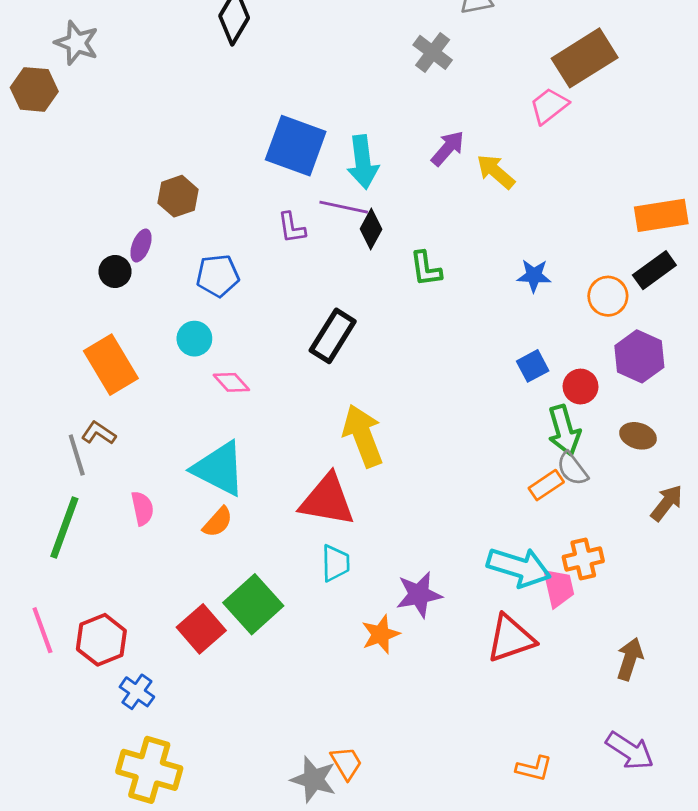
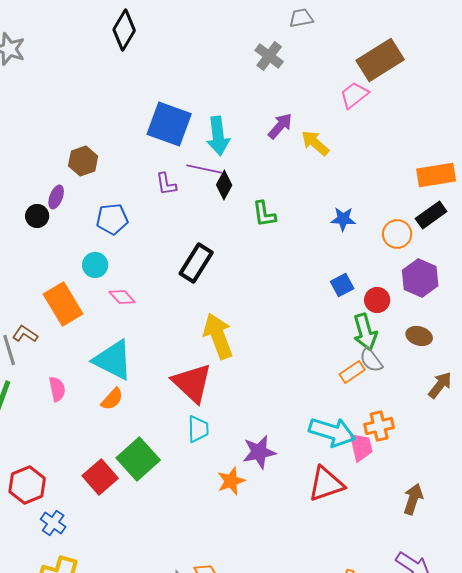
orange rectangle: (111, 365) -> (63, 304), moved
red triangle: (327, 500) -> (192, 383), turned 33

